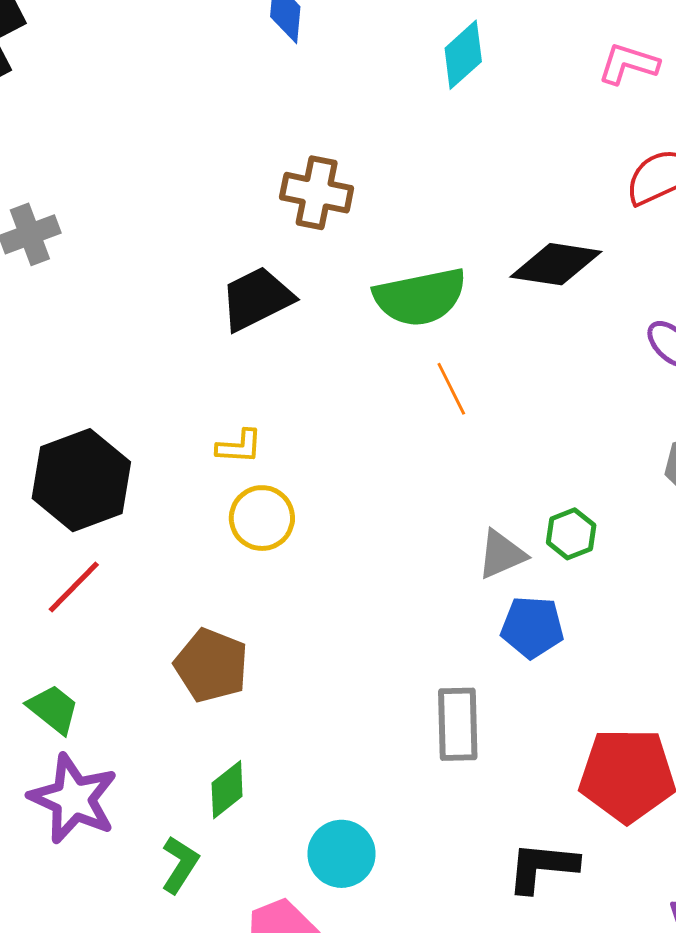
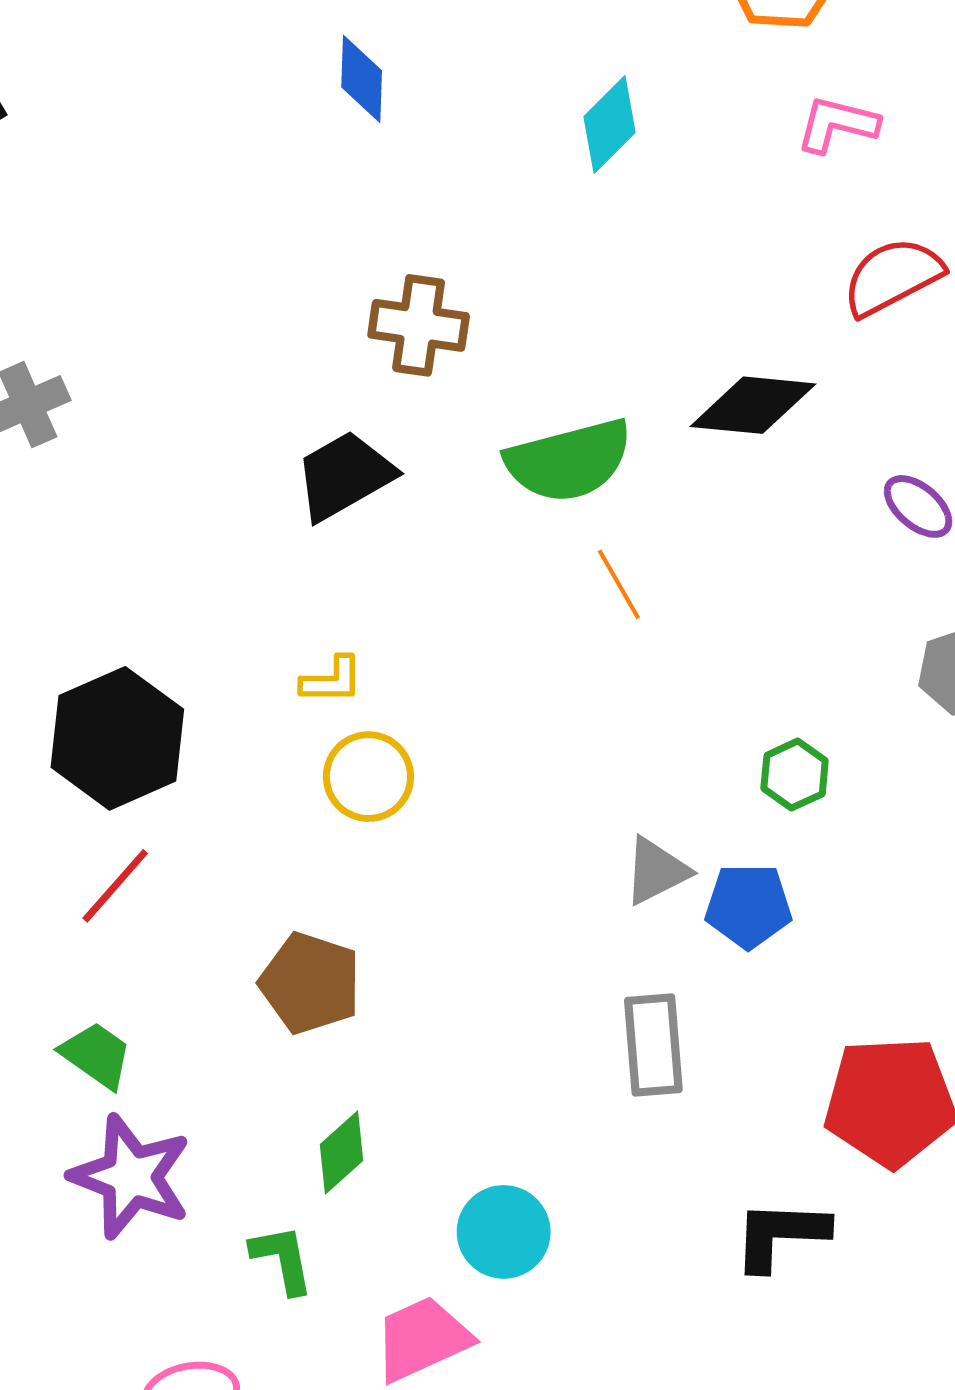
gray triangle: (501, 554) -> (656, 871), moved
green L-shape: (180, 865) -> (282, 1259), turned -40

